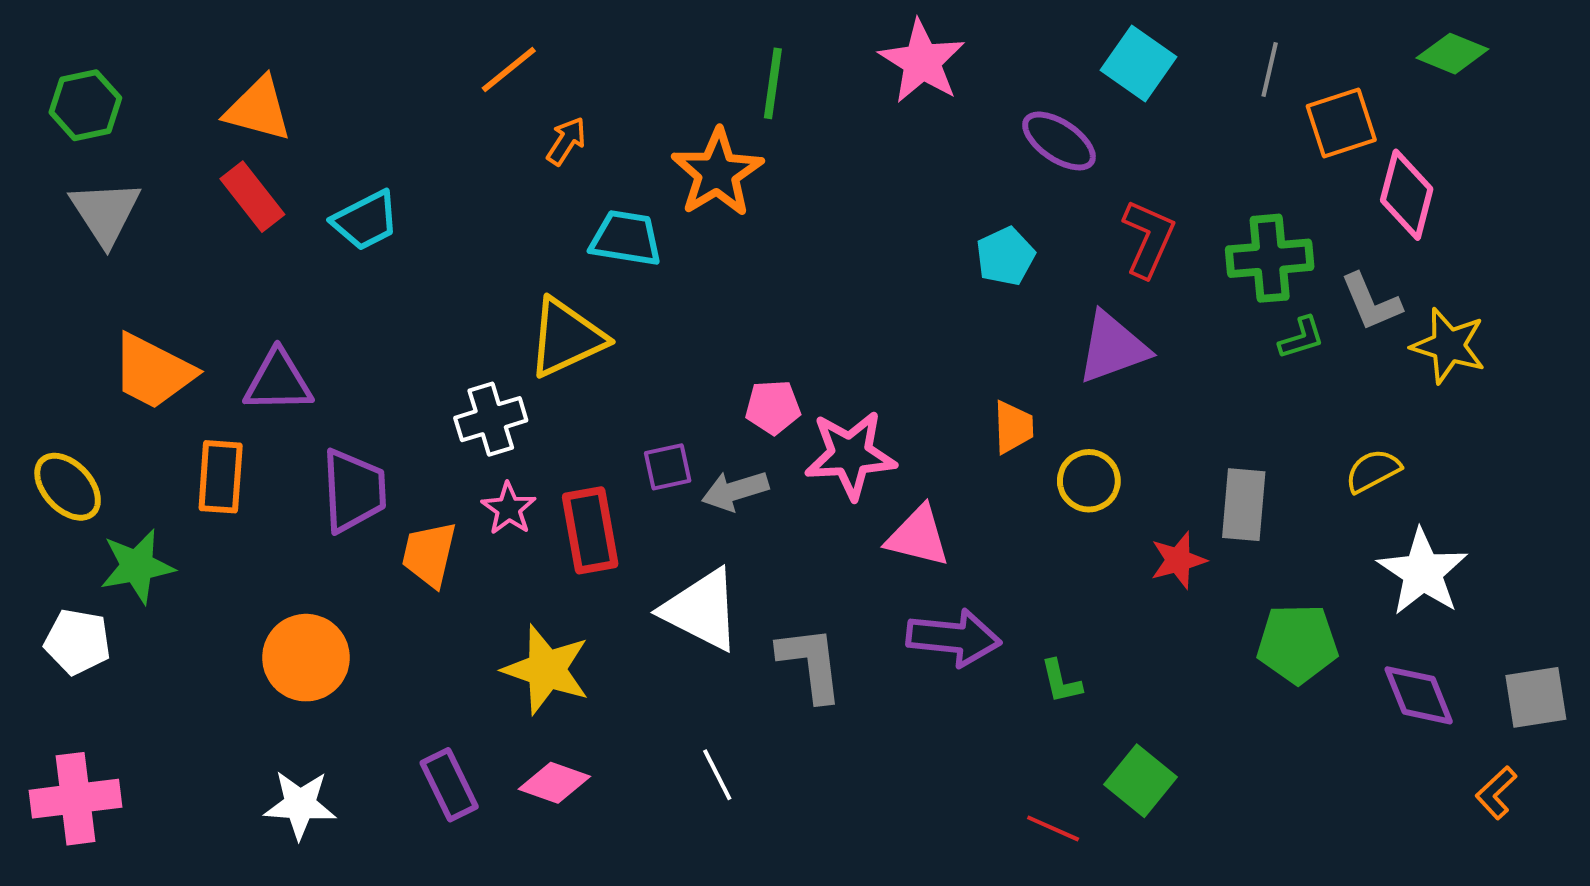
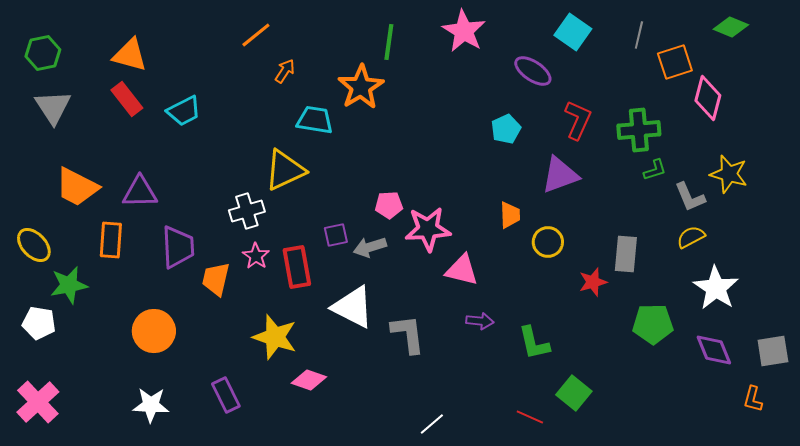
gray L-shape: (1371, 302) -> (690, 197), moved
purple arrow: (954, 638) -> (480, 321), size x0.6
green L-shape: (1061, 681) -> (534, 343), size x1.5
white line: (717, 775) -> (432, 424), moved, turned 76
pink diamond: (554, 783) -> (309, 380), moved
orange L-shape: (1496, 793) -> (753, 399), turned -32
pink cross: (76, 799) -> (38, 402), turned -36

